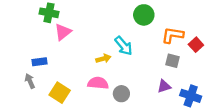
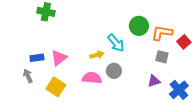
green circle: (144, 15) -> (139, 26), moved
pink triangle: (63, 32) -> (59, 58), moved
gray circle: (121, 94) -> (114, 71), moved
blue cross: (191, 96) -> (179, 90), turned 30

